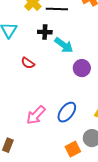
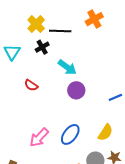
black cross: (45, 32) -> (42, 47), moved, turned -32
purple circle: (82, 68) -> (76, 90), moved

